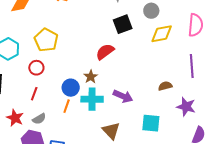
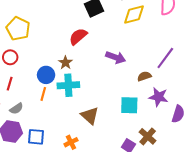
purple line: (192, 66) -> (165, 58), moved, turned 45
brown semicircle: (165, 86) -> (144, 76), moved
purple arrow: (123, 96) -> (116, 57), moved
purple star: (186, 107) -> (159, 97), moved

